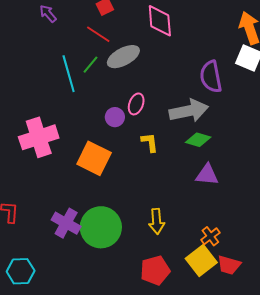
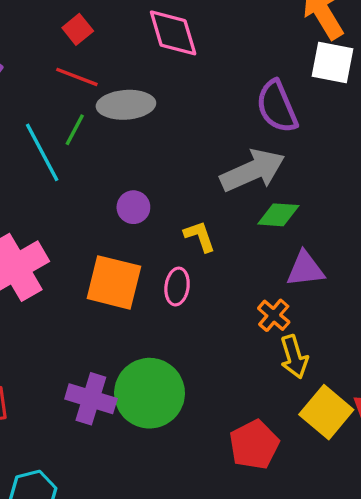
gray ellipse: (123, 57) -> (126, 105), turned 36
pink ellipse: (136, 104) -> (177, 287), moved
yellow arrow: (157, 221) -> (294, 357), moved
orange cross: (210, 236) -> (274, 315), moved

